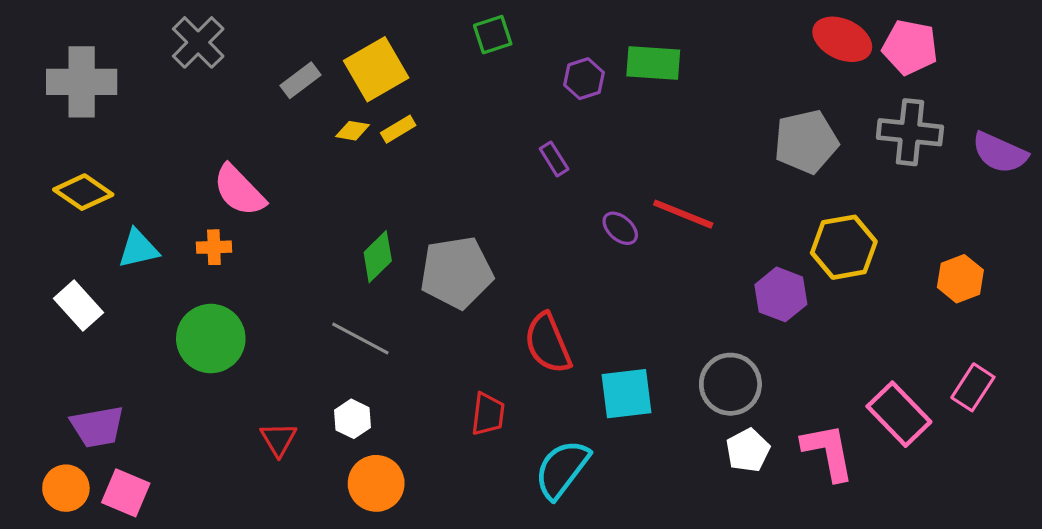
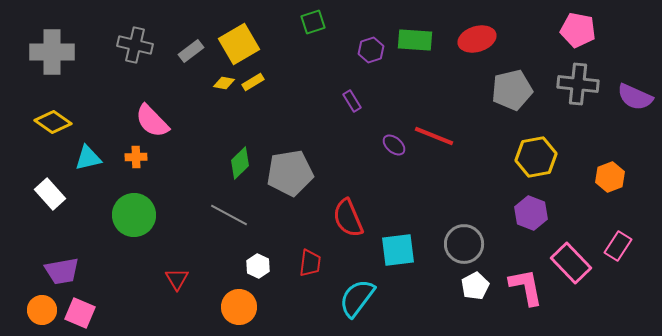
red ellipse: (842, 39) -> (477, 39), moved, turned -42
gray cross: (198, 42) -> (135, 45), moved, turned -32
purple hexagon: (781, 294) -> (531, 213), moved
white hexagon: (353, 419) -> (258, 266), moved

